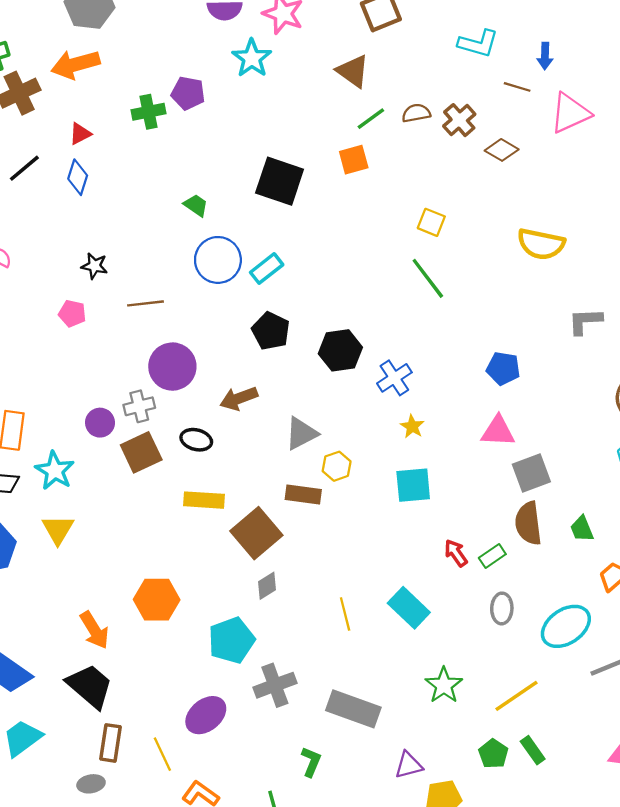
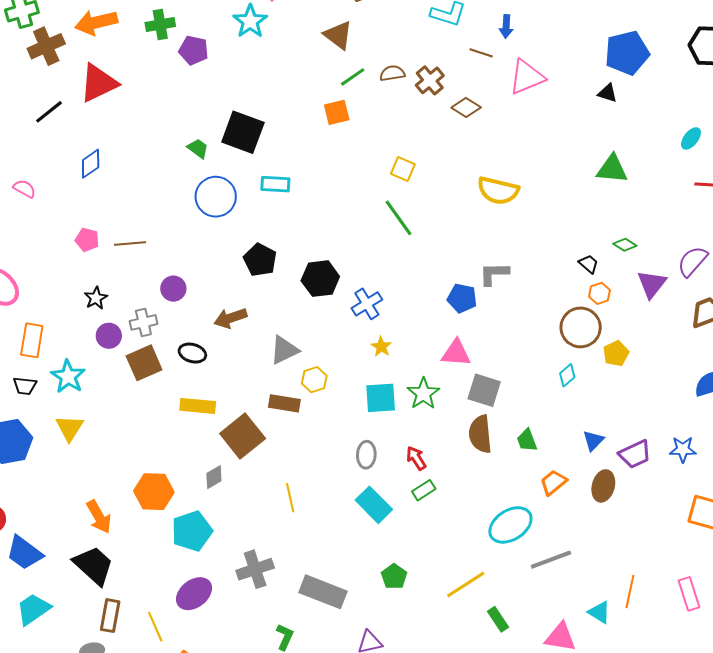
green cross: (149, 112) -> (160, 25), moved
red triangle: (80, 134) -> (98, 83), size x2.0
blue diamond: (78, 177) -> (91, 164), moved, turned 36
black square: (280, 181) -> (243, 132), moved
black star: (94, 266) -> (96, 298), moved, turned 30
cyan rectangle: (267, 269) -> (275, 184), moved, turned 40
brown line: (145, 303) -> (130, 244), moved
gray L-shape: (585, 321) -> (494, 274), moved
purple circle: (172, 367) -> (173, 289), size x0.6
gray square: (531, 473) -> (484, 390), turned 36
green rectangle: (492, 556) -> (424, 490), moved
gray diamond: (267, 586) -> (214, 477), moved
gray ellipse: (502, 608) -> (366, 455), moved
yellow line: (345, 614) -> (290, 498), moved
cyan pentagon: (231, 640) -> (192, 531), moved
green star: (444, 685) -> (423, 394), moved
green rectangle: (533, 750) -> (498, 619), moved
green pentagon: (493, 754) -> (394, 577), moved

